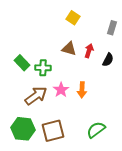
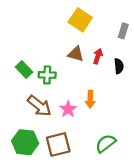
yellow square: (73, 18) -> (80, 20), size x1.5
black semicircle: (108, 60) -> (119, 66), turned -32
pink star: (61, 90) -> (68, 109), moved
brown arrow: (36, 96) -> (39, 106), turned 75

